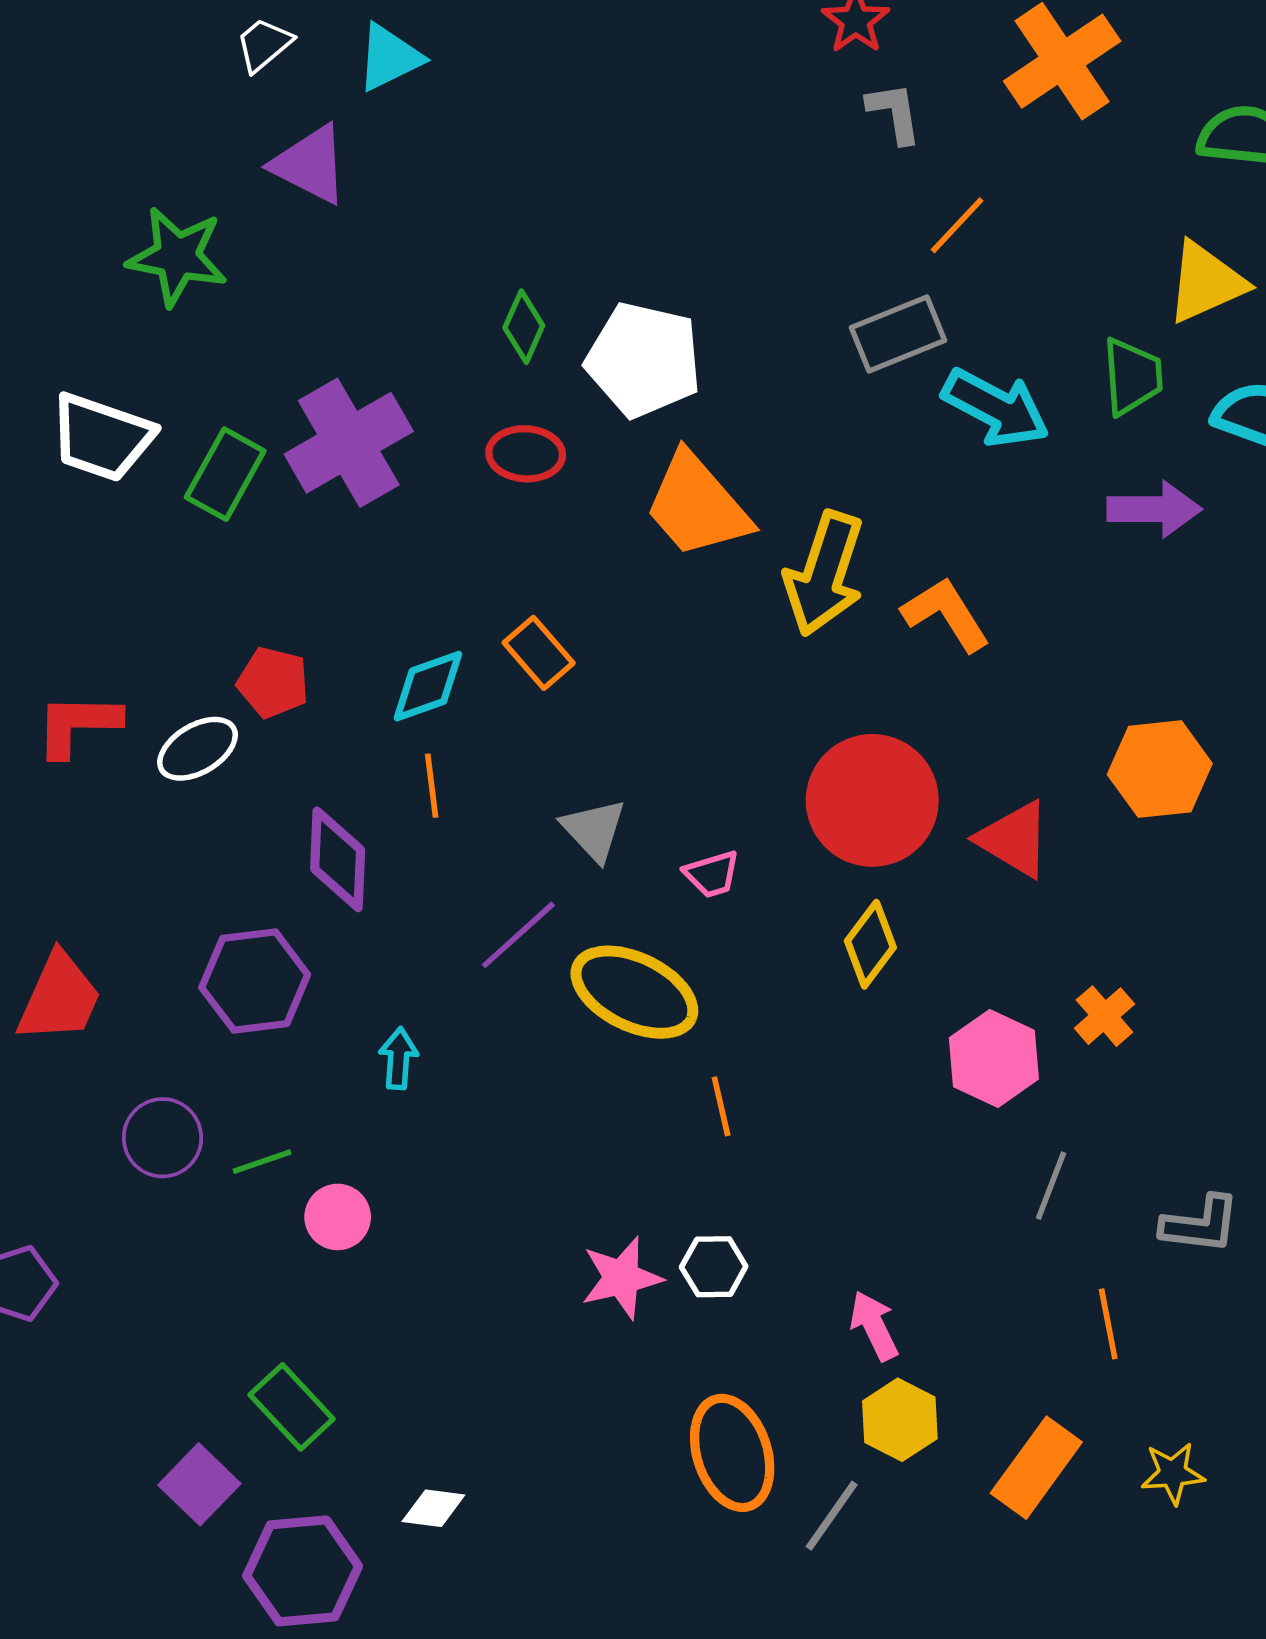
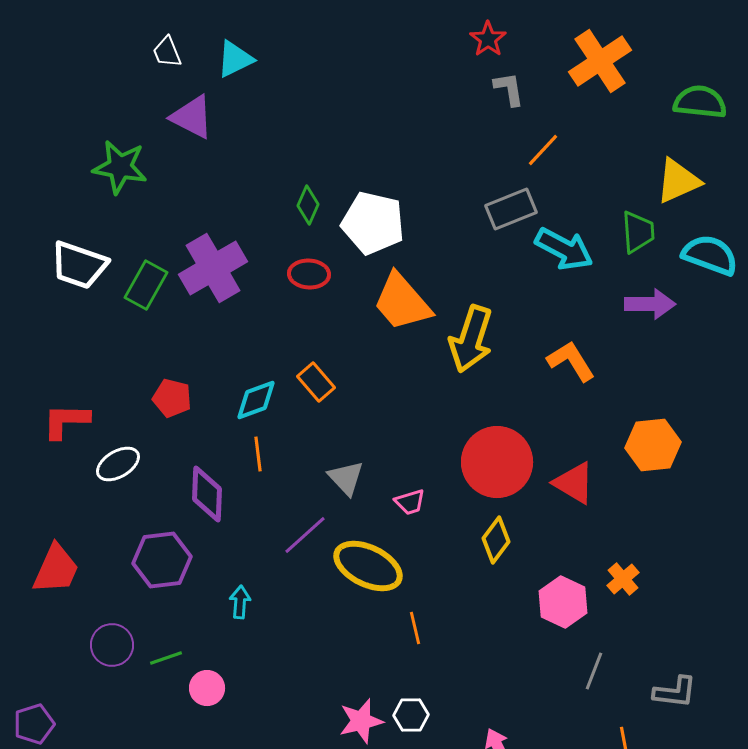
white trapezoid: (264, 45) -> (167, 52), turned -72
orange L-shape: (946, 614) -> (571, 361), moved
white ellipse: (198, 749) -> (118, 464), moved

